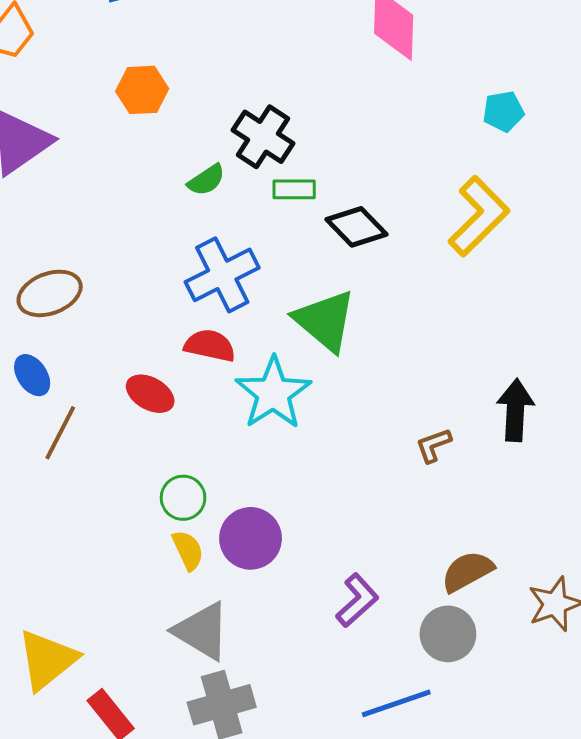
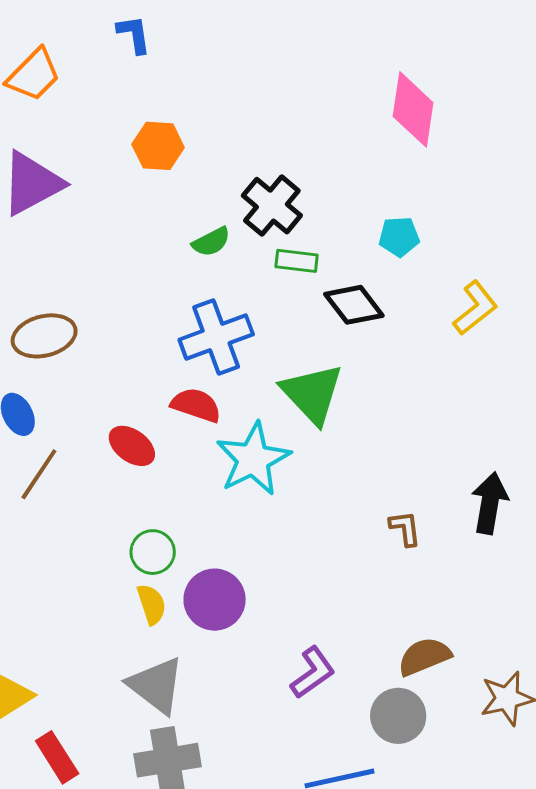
cyan pentagon: (503, 111) -> (399, 237), moved
yellow L-shape: (479, 216) -> (475, 308), size x0.7
brown L-shape: (433, 445) -> (405, 528), turned 96

